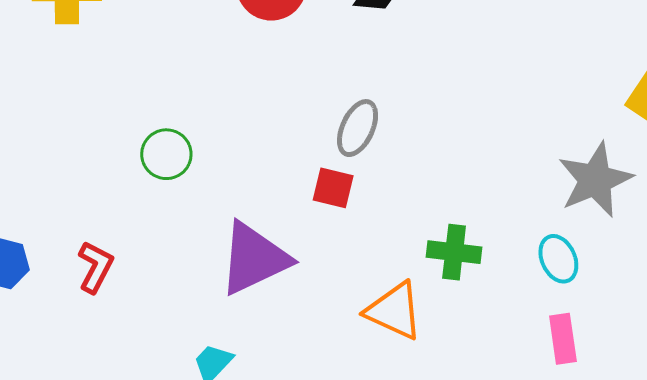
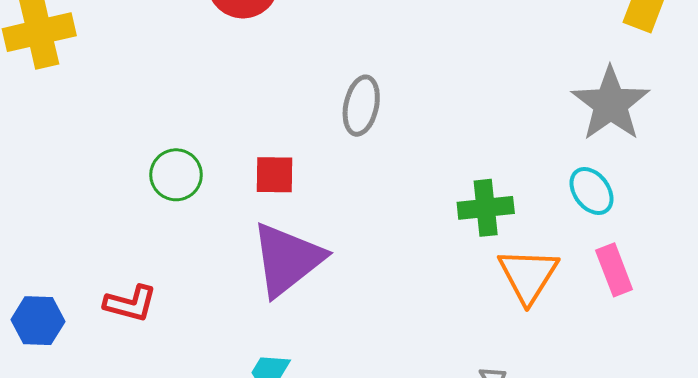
red square: (333, 188) -> (275, 175), moved
red L-shape: (95, 267) -> (130, 303), turned 90
orange triangle: (394, 311) -> (528, 275), moved, turned 50

